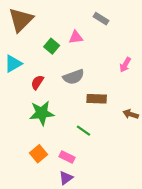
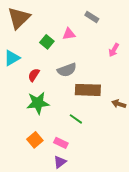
pink arrow: (125, 65) -> (114, 50), moved
brown rectangle: (97, 99) -> (88, 90), size x1.4

